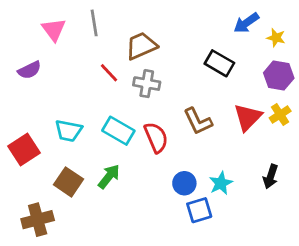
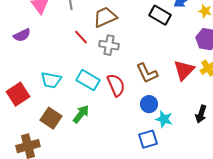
black rectangle: (219, 63) -> (160, 15), moved
blue circle: (184, 183) -> (149, 104), moved
cyan star: (221, 183) -> (164, 119), turned -30

